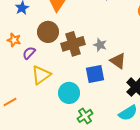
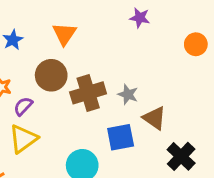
yellow triangle: (41, 75) -> (23, 139), moved

